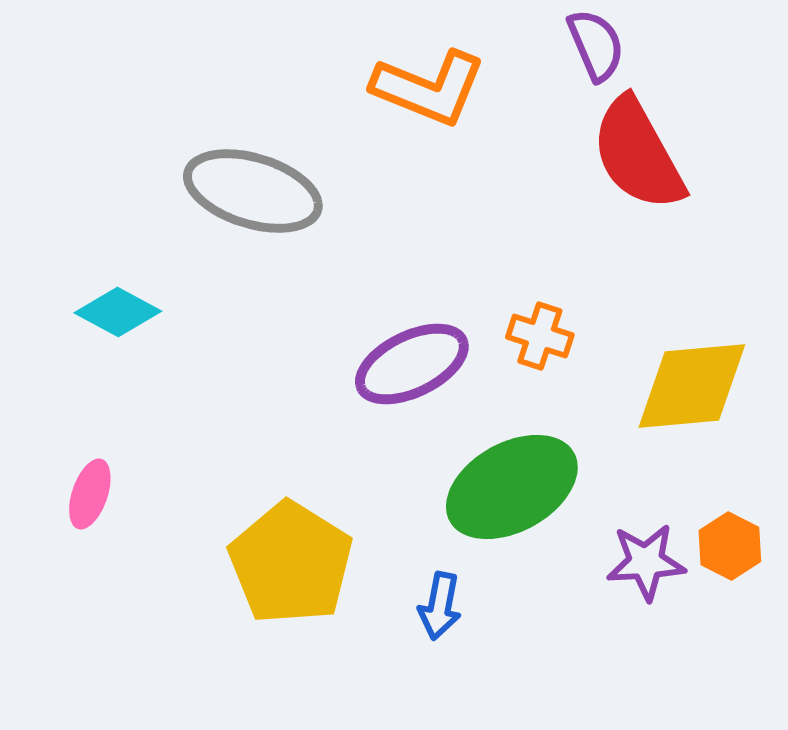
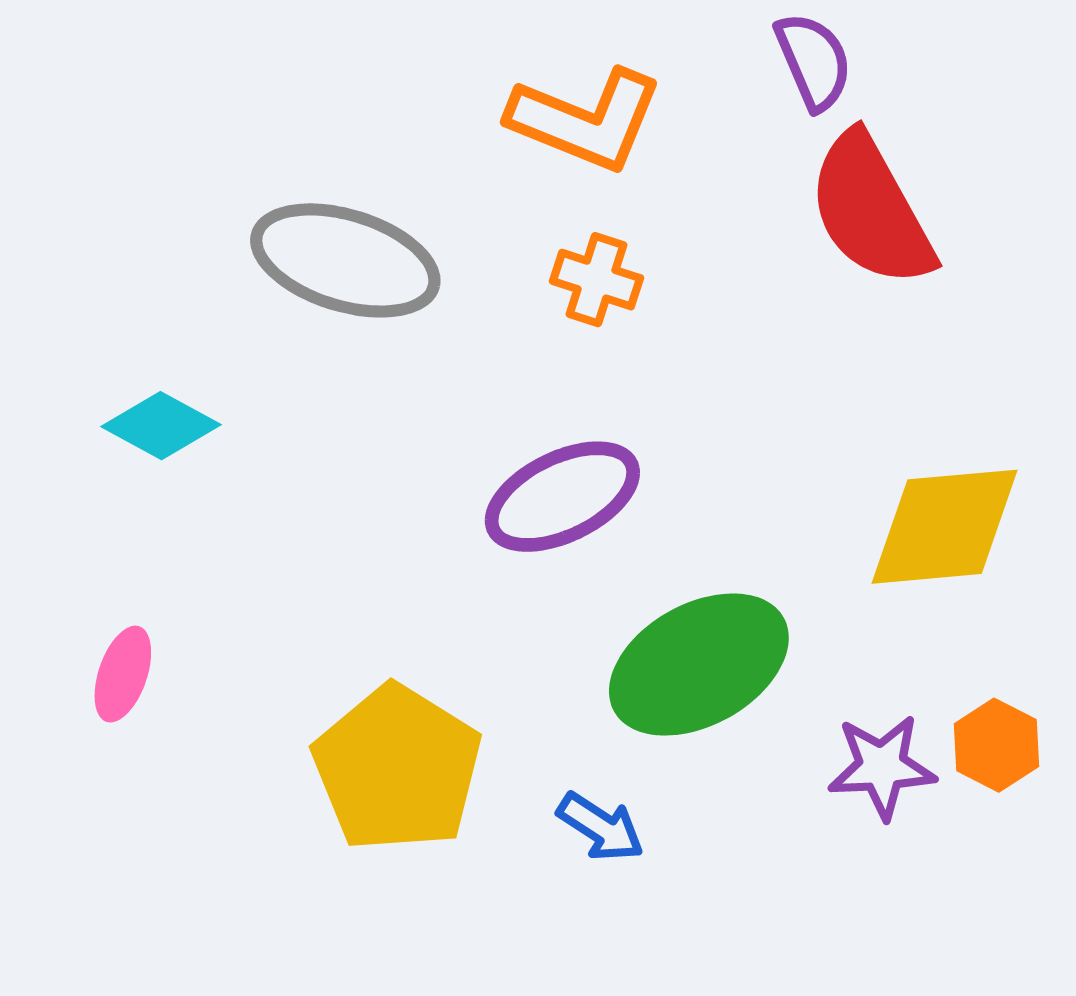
orange cross: (540, 336) -> (597, 280), moved
blue arrow: (440, 606) -> (601, 827), turned -68

